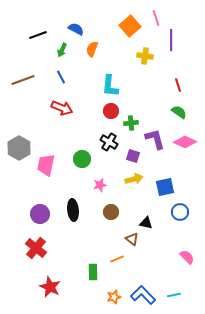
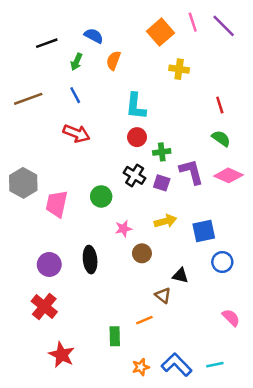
purple line: (171, 40) -> (224, 26), moved, turned -45
purple square: (133, 156) -> (162, 183), moved
brown circle: (111, 212) -> (142, 253), moved

